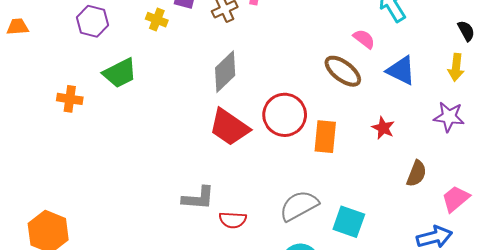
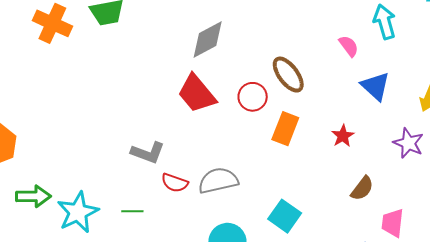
brown ellipse: (343, 71) -> (288, 75), moved
orange cross: (70, 99) -> (52, 23), size x1.5
red circle: (285, 115) -> (253, 97), size x0.7
pink trapezoid: (456, 199) -> (393, 223), turned -60
gray semicircle: (299, 206) -> (218, 181), moved

